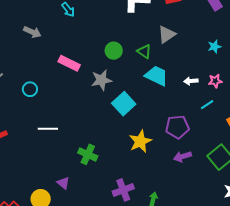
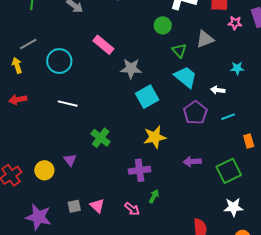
cyan star: (214, 47) -> (237, 68), moved
green circle: (114, 51) -> (163, 25), moved
pink star: (215, 81) -> (235, 23), moved
cyan circle: (30, 89) -> (59, 61), size x1.6
purple pentagon: (177, 127) -> (195, 113), moved, turned 30
purple cross: (123, 190) -> (140, 170), moved

